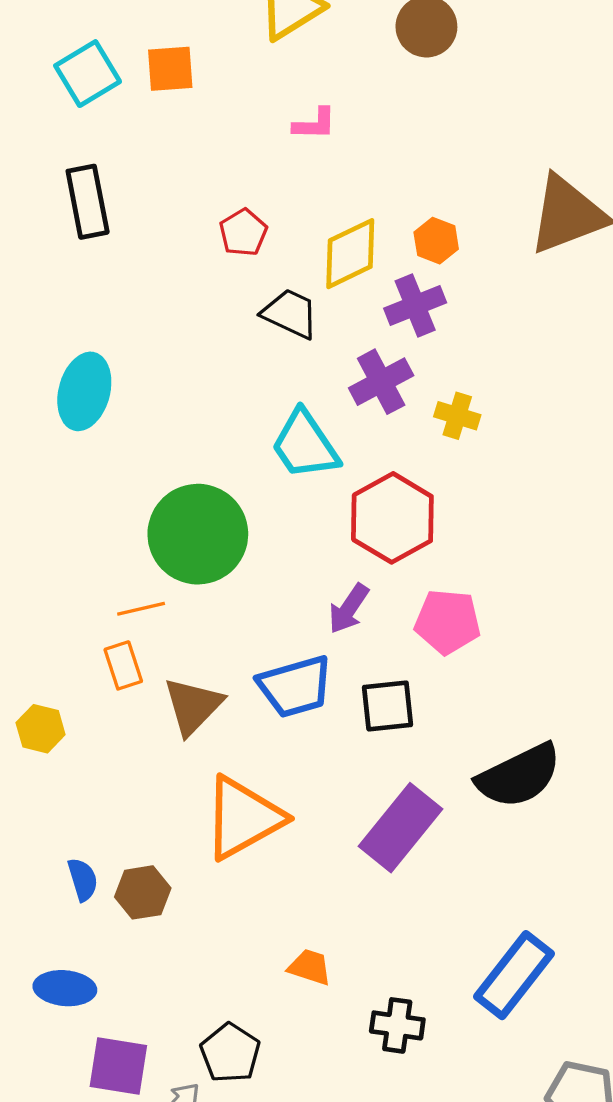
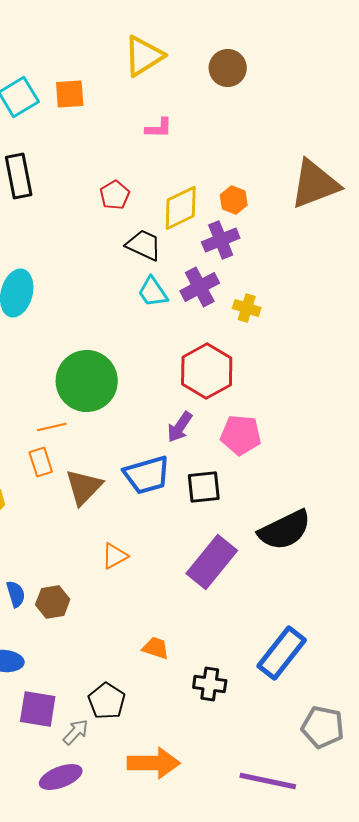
cyan trapezoid: (305, 445) -> (153, 292), moved, size x0.7
orange triangle: (243, 818) -> (115, 556), size x0.5

